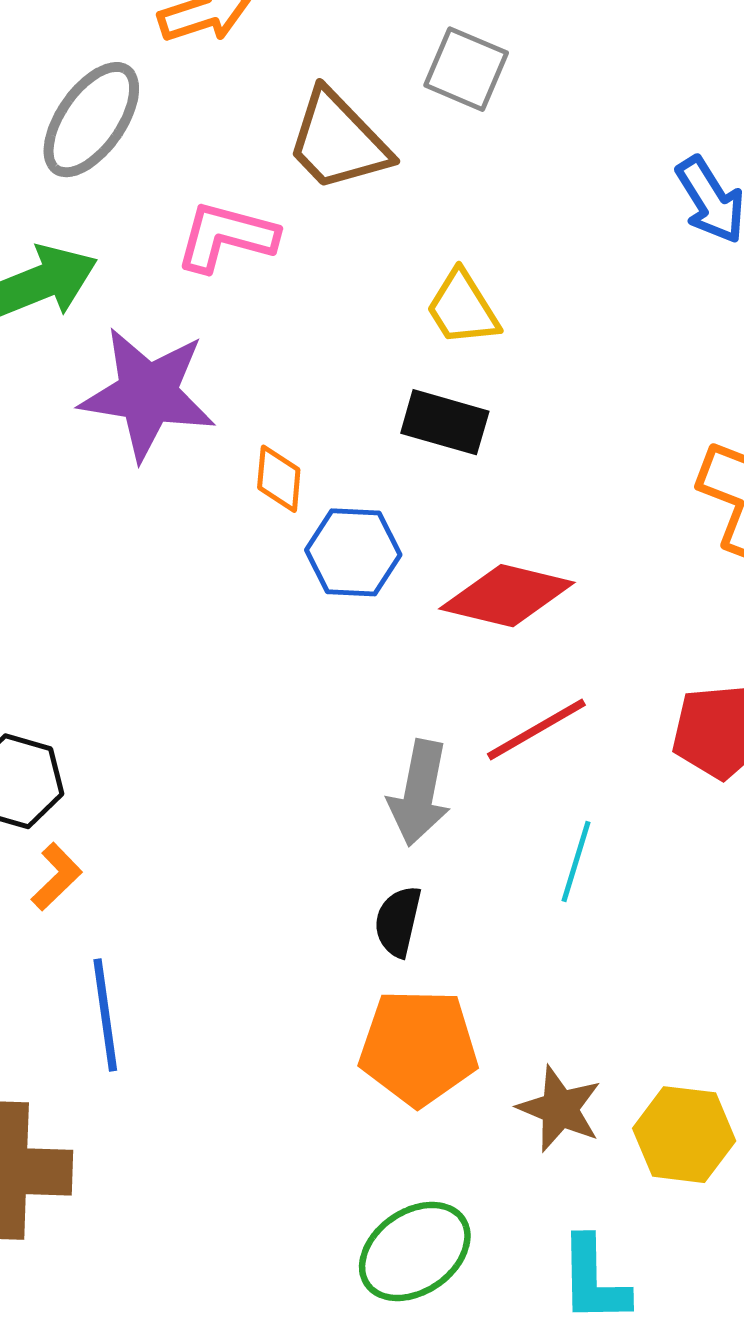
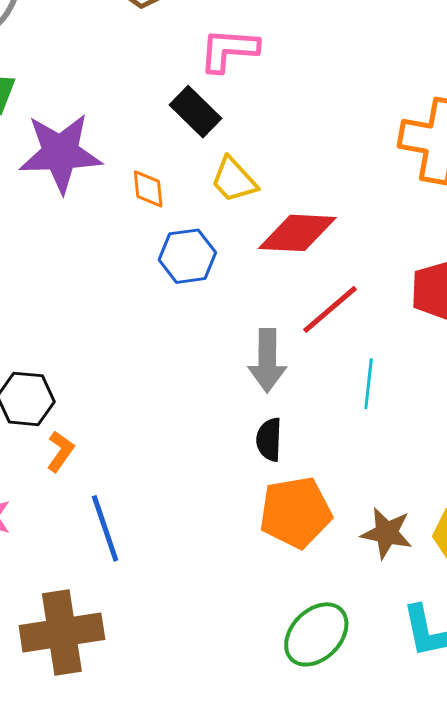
pink L-shape: (226, 237) -> (229, 50), moved
yellow trapezoid: (462, 308) -> (234, 180), moved
black rectangle: (445, 422) -> (196, 112), moved, turned 39
blue hexagon: (353, 552) -> (187, 256), moved

